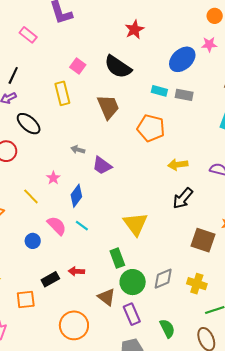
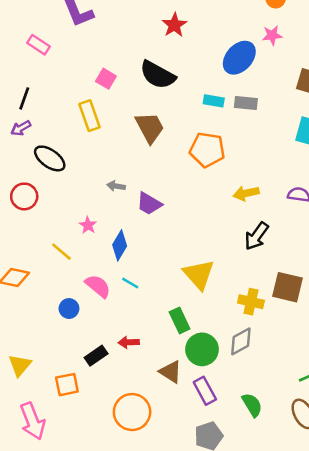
yellow cross: (197, 284) -> (251, 302), moved

